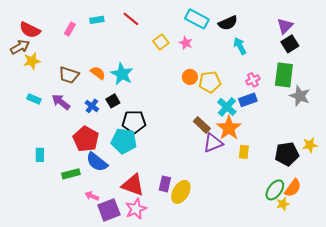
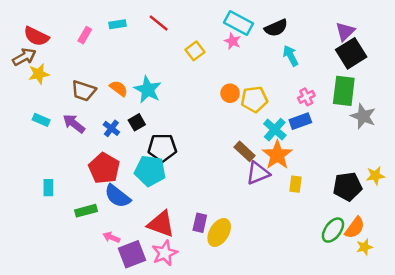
pink star: (186, 43) -> (232, 41), moved
black square: (290, 44) -> (351, 53), size x1.4
yellow star: (283, 204) -> (364, 247), moved

